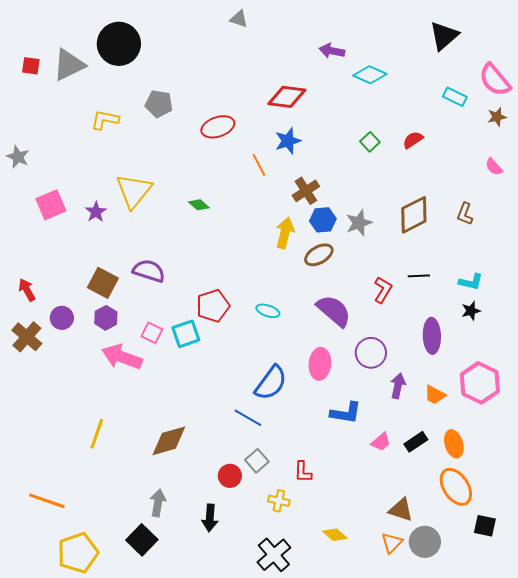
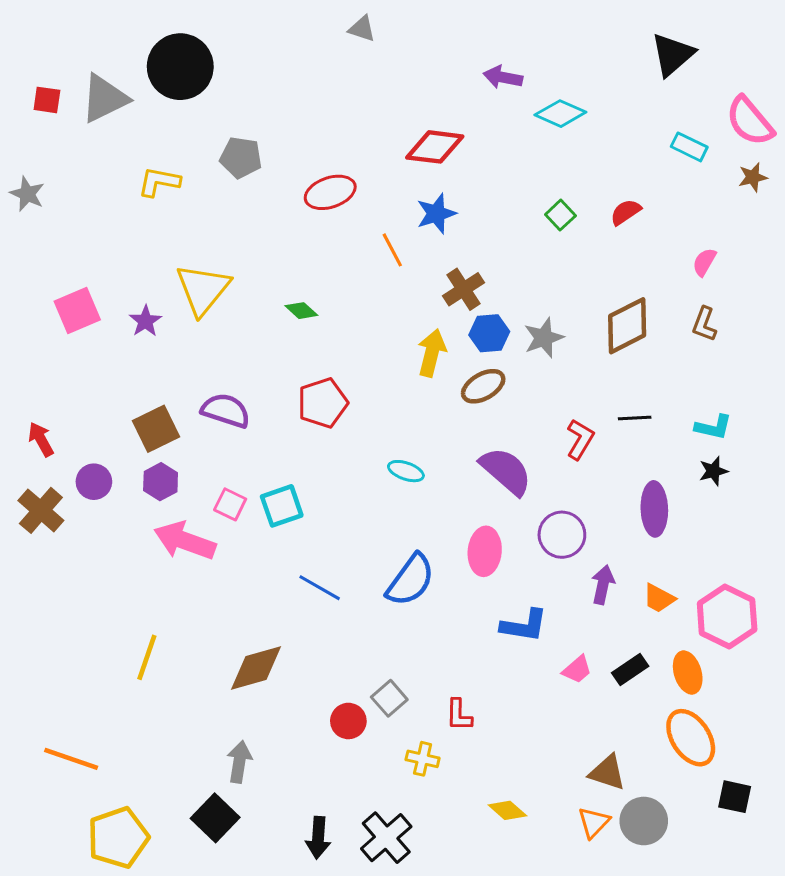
gray star: (18, 157) -> (27, 194), moved
pink semicircle: (494, 167) -> (704, 262), moved, turned 72
brown square: (103, 283) -> (156, 429), turned 36
red pentagon: (213, 306) -> (323, 403), moved
pink hexagon: (480, 383) -> (727, 616), moved
blue line: (248, 418) -> (320, 588), moved
black arrow: (210, 518) -> (318, 838), moved
black cross: (274, 555) -> (386, 838), moved

